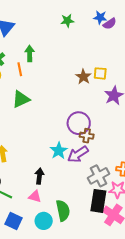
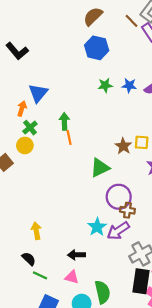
blue star: (100, 17) -> (129, 86), moved
orange line: (20, 69) -> (69, 137), moved
green triangle: (21, 99) -> (100, 168), moved
black arrow: (39, 176) -> (76, 255), turned -98

